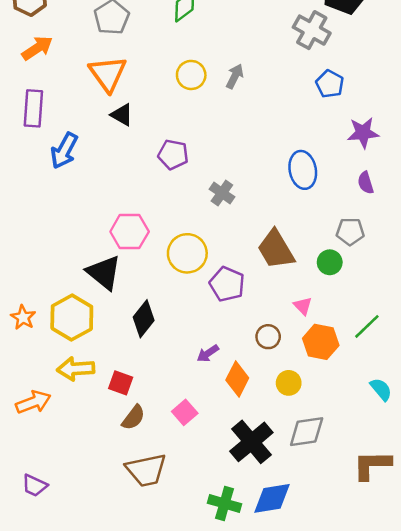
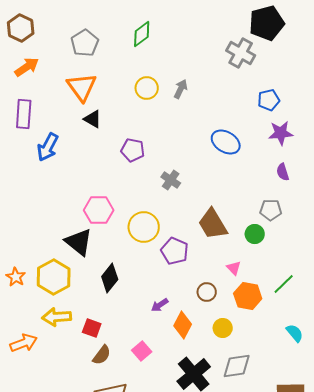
blue pentagon: (330, 84) -> (269, 100), moved, turned 30
blue ellipse: (303, 170) -> (226, 142), moved, turned -48

